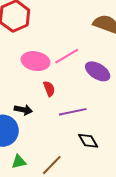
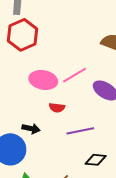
red semicircle: (49, 89) -> (57, 108), turned 119
black diamond: (88, 141) -> (96, 160), turned -55

